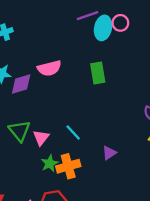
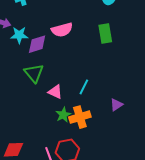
green triangle: (19, 131) -> (34, 73), moved
cyan line: (73, 133) -> (84, 87), turned 70
pink triangle: (41, 138) -> (55, 92), turned -42

